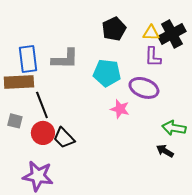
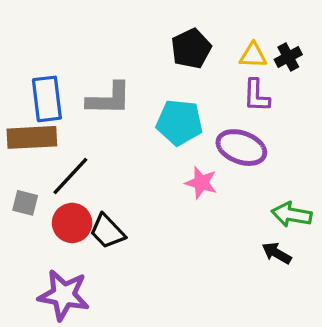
black cross: (172, 34) -> (288, 57), size x0.6
black line: (42, 105) -> (70, 176), turned 64

